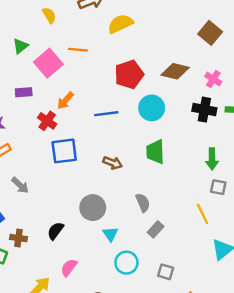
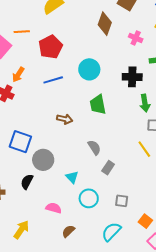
brown diamond: (175, 71) -> (105, 24), moved, turned -75
red pentagon: (129, 74) -> (51, 47), moved
black cross: (204, 110) -> (132, 77), moved
blue square: (64, 151) -> (20, 142), moved, turned 35
gray circle: (93, 208) -> (43, 160), moved
pink semicircle: (69, 268) -> (54, 208), moved, turned 77

